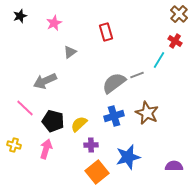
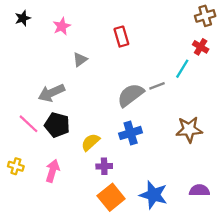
brown cross: (179, 14) -> (205, 16), turned 30
brown star: (147, 113) -> (189, 130), moved, turned -30
black pentagon: (53, 121) -> (57, 125), moved
blue star: (128, 157) -> (154, 195), moved, turned 30

